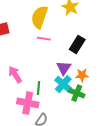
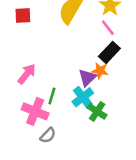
pink line: (44, 39) -> (108, 28), moved, turned 32
pink arrow: (15, 75) -> (27, 74), turned 60
orange star: (82, 75) -> (100, 71), moved

